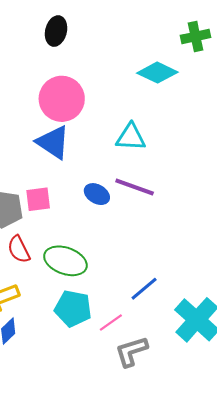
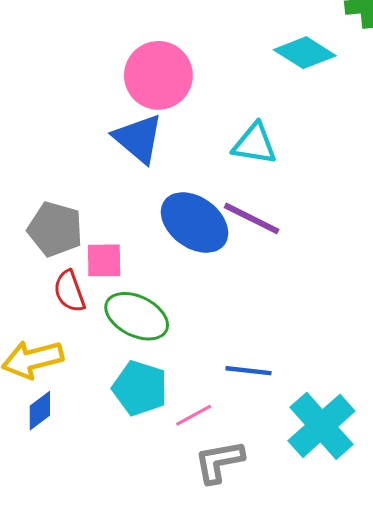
blue ellipse: (97, 194) -> (195, 223), size x1.8
pink square: (38, 199) -> (104, 260), moved
blue line: (144, 289) -> (248, 371), turned 40

